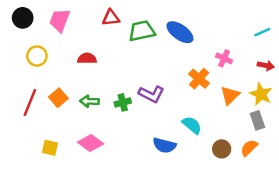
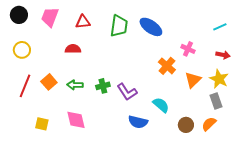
red triangle: (111, 18) -> (83, 22), moved
green trapezoid: (142, 31) -> (119, 26), turned 110
yellow circle: (37, 56) -> (22, 50), moved
purple L-shape: (151, 94) -> (127, 92), moved, turned 30
pink diamond: (91, 143) -> (76, 120), turned 40

